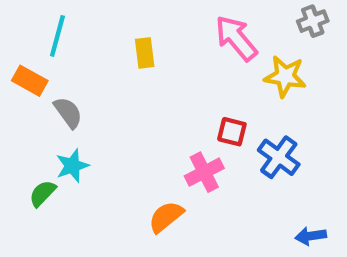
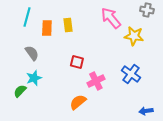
gray cross: (313, 21) -> (147, 10), turned 32
orange rectangle: (30, 81) -> (47, 28), moved, turned 63
red square: (232, 132) -> (77, 62), moved

